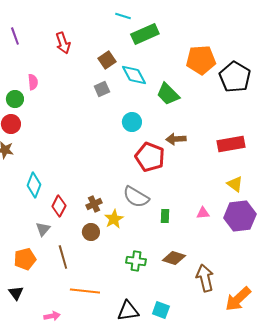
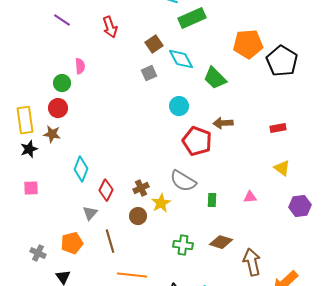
purple line: (15, 36) -> (62, 20), turned -36
red rectangle: (231, 144) -> (278, 128), size x0.6
purple hexagon: (240, 216) -> (300, 206), moved, size x0.7

